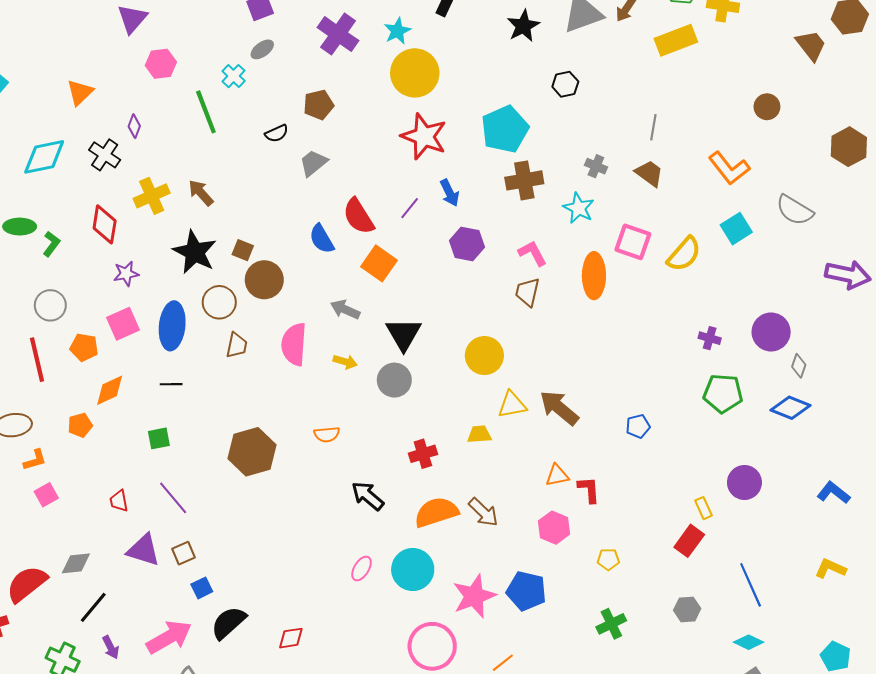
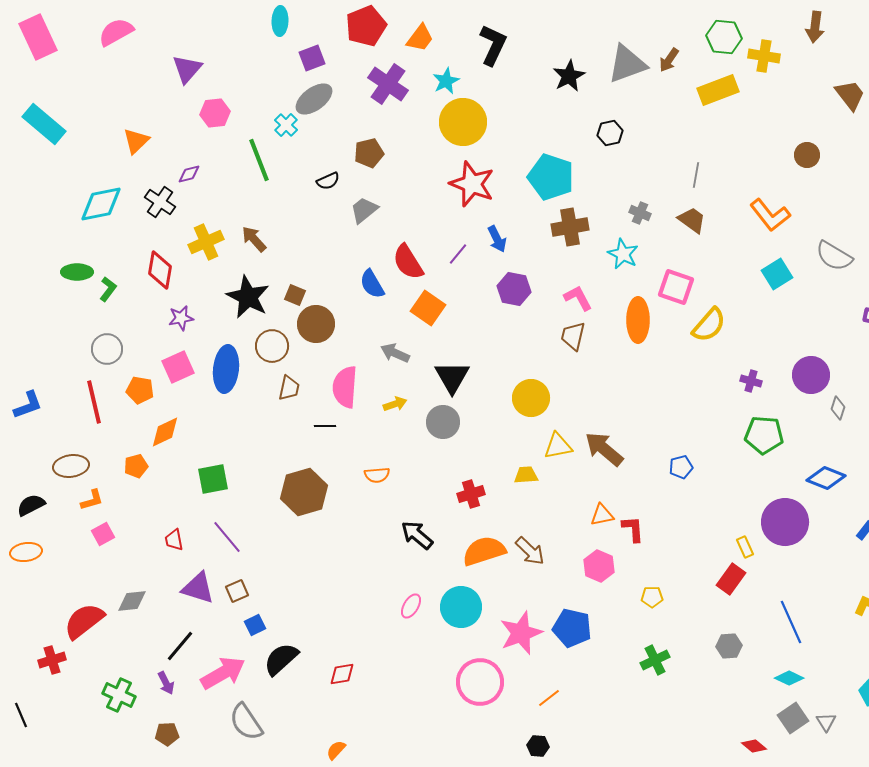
gray ellipse: (262, 49) -> (314, 99), size x1.6
purple diamond: (134, 126) -> (189, 174), turned 55
cyan pentagon: (505, 129) -> (551, 177), turned -30
yellow semicircle: (684, 254) -> (709, 325), moved
yellow arrow: (345, 362) -> (395, 404), turned -35
black line: (171, 384) -> (325, 426), moved
blue diamond: (791, 408) -> (826, 478), moved
green square: (159, 438) -> (213, 479), size x1.4
purple circle: (744, 482) -> (785, 522), size x1.4
black line: (93, 607) -> (180, 646), moved

